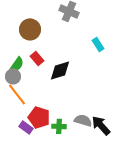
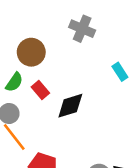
green semicircle: (17, 64) -> (14, 82), moved

